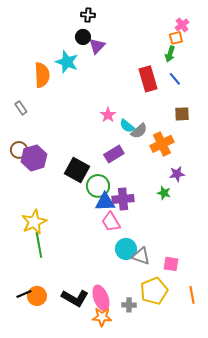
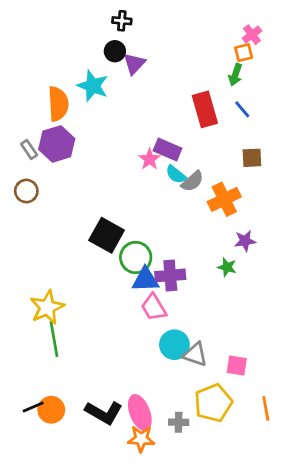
brown circle: (19, 150) -> (26, 191), moved
purple rectangle: (114, 154) -> (168, 150), moved, turned 54
purple hexagon: (34, 158) -> (57, 144), moved

